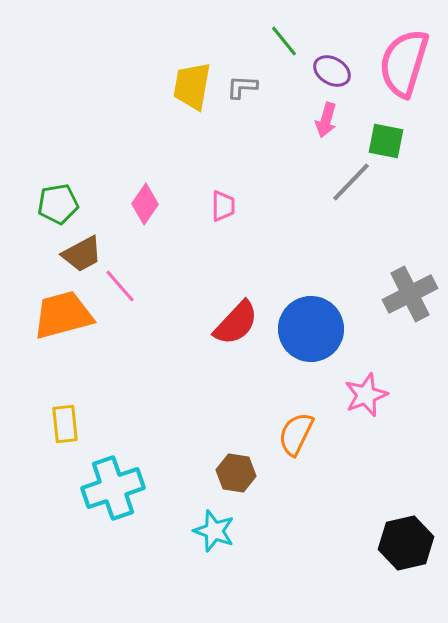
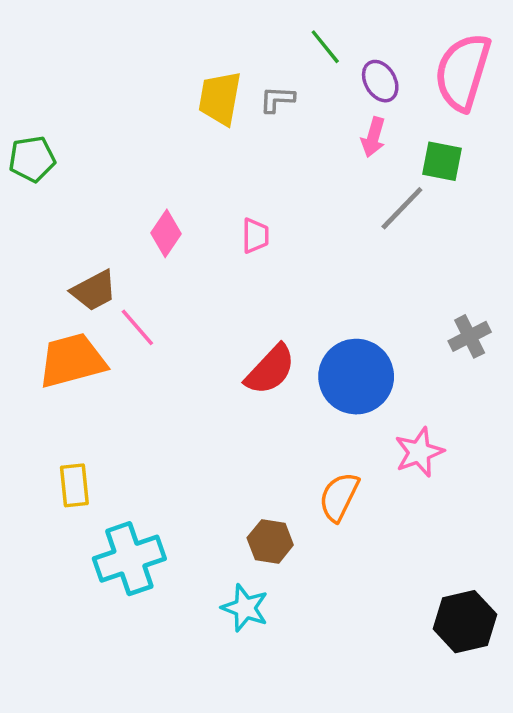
purple ellipse: (332, 71) -> (380, 81), turned 30
green pentagon: (58, 204) -> (32, 159), moved
gray cross: (410, 294) -> (470, 336), size x0.7

